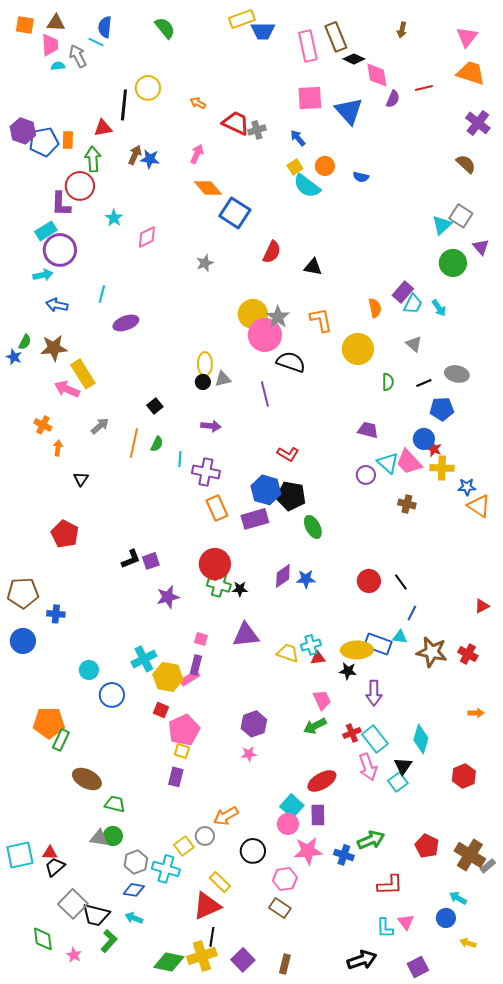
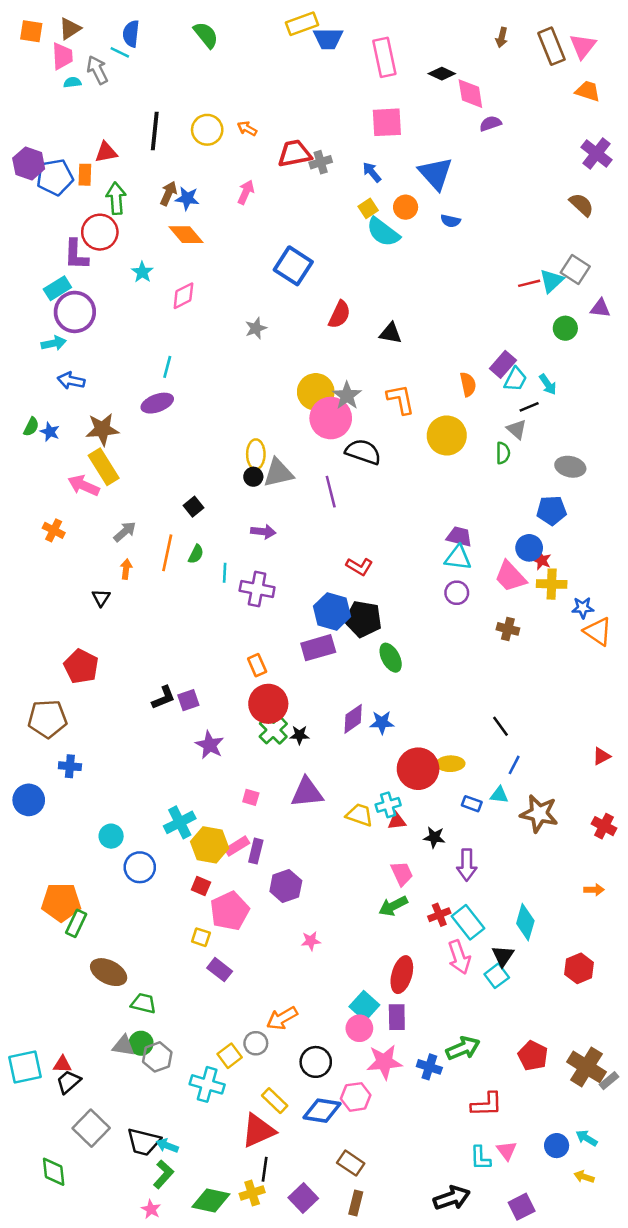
brown triangle: (56, 23) -> (70, 29), turned -36
brown rectangle: (336, 37) -> (552, 46), moved
orange trapezoid: (471, 73) -> (588, 91), size x0.7
yellow circle: (148, 88) -> (207, 130), moved
red line: (424, 88) -> (529, 283), moved
purple semicircle: (393, 99) -> (490, 124), turned -132
blue triangle: (349, 111) -> (436, 173), moved
red trapezoid: (236, 123) -> (295, 153), turned -36
red triangle: (103, 128) -> (106, 152), moved
orange diamond: (208, 188) -> (186, 235), moved
purple triangle: (481, 247) -> (600, 308), turned -42
green circle: (453, 263) -> (565, 328), size x0.7
cyan line: (102, 294) -> (167, 367), moved
brown star: (54, 348) -> (102, 429), moved
blue star: (14, 357) -> (50, 432), moved
gray triangle: (223, 379) -> (278, 473), size x1.5
green semicircle: (388, 382) -> (503, 453), moved
black line: (424, 383) -> (529, 407), moved
orange arrow: (58, 448) -> (126, 569), moved
cyan triangle: (388, 463) -> (458, 558), moved, turned -35
orange rectangle: (217, 508) -> (257, 665), moved, size x0.7
red circle: (369, 581) -> (418, 769), moved, size x1.4
green cross: (219, 585) -> (273, 730), turned 30
brown pentagon: (23, 593) -> (47, 719), moved
purple star: (168, 597) -> (210, 745), turned -30
blue rectangle: (378, 644) -> (472, 804), size x0.6
yellow ellipse: (357, 650) -> (450, 764), moved, size x0.7
red cross: (468, 654) -> (604, 826), moved
purple rectangle: (196, 665) -> (256, 851), moved
purple hexagon: (254, 724) -> (286, 886), moved
yellow square: (182, 751) -> (201, 937), moved
purple rectangle: (176, 777) -> (220, 970), turned -66
red ellipse: (322, 781) -> (402, 975), turned -44
gray hexagon: (136, 862) -> (157, 1057), moved
blue diamond: (134, 890) -> (322, 1111), moved, size x1.4
cyan arrow: (458, 898) -> (587, 1138), moved
brown rectangle: (280, 908) -> (351, 1163), moved
black trapezoid: (96, 915) -> (144, 1142), moved
green L-shape: (109, 941) -> (163, 1174), moved
pink star: (74, 955) -> (151, 1209), moved
yellow cross: (202, 956) -> (252, 1193), size x0.7

